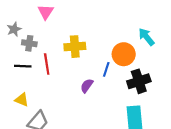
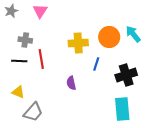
gray star: (14, 29) -> (11, 11), moved
yellow cross: (75, 47) -> (78, 43), moved
orange circle: (124, 54) -> (109, 37), moved
purple semicircle: (87, 86) -> (71, 83), moved, turned -48

